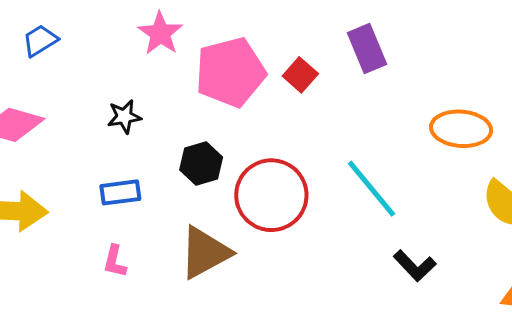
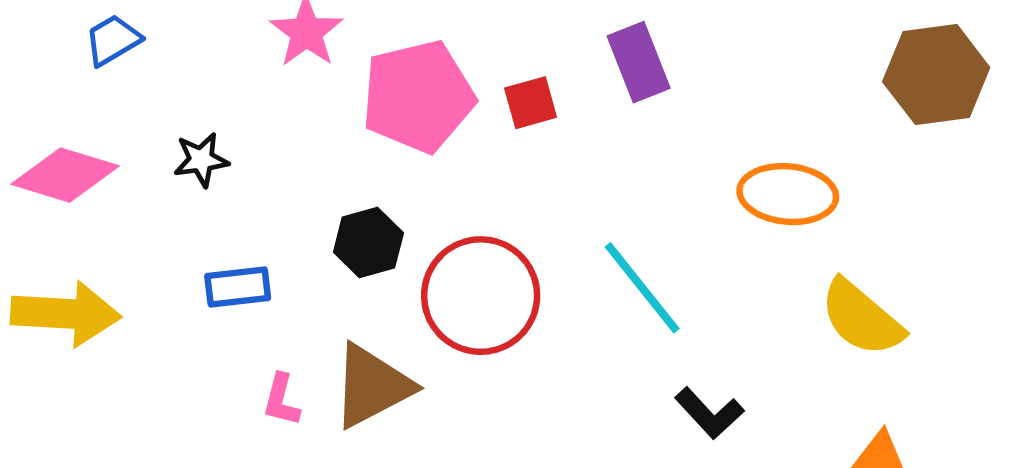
red square: (300, 75) -> (531, 103), turned 32
black star: (124, 117) -> (201, 160), moved
pink L-shape: (115, 261) -> (281, 400), moved

